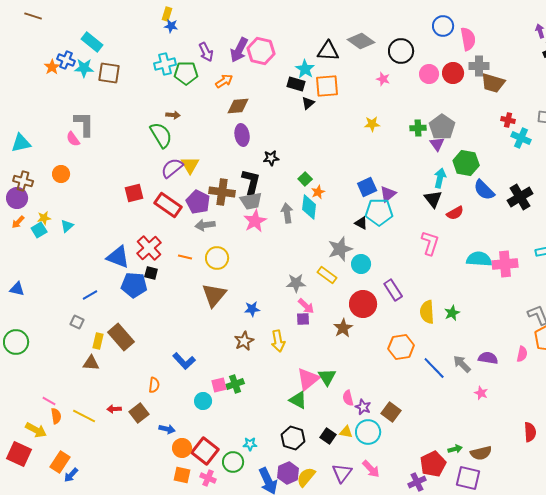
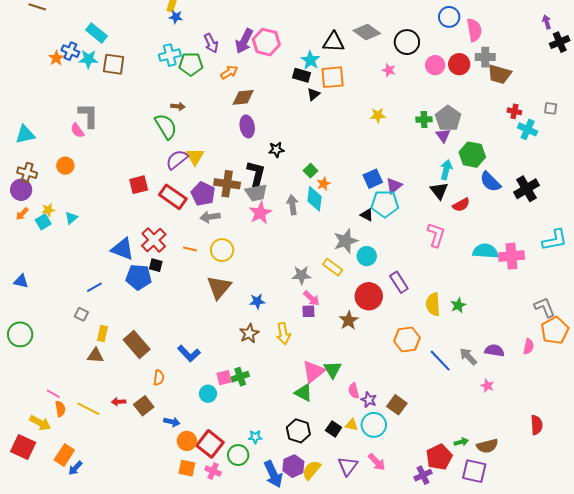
brown rectangle: (121, 337) -> (137, 344), moved

